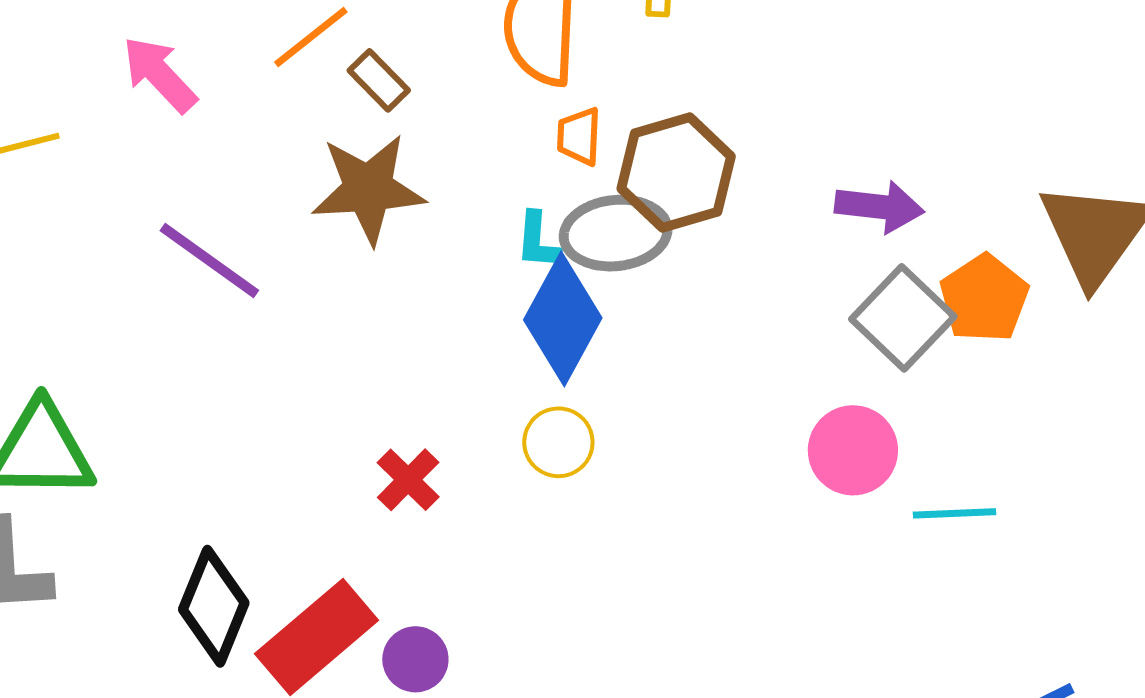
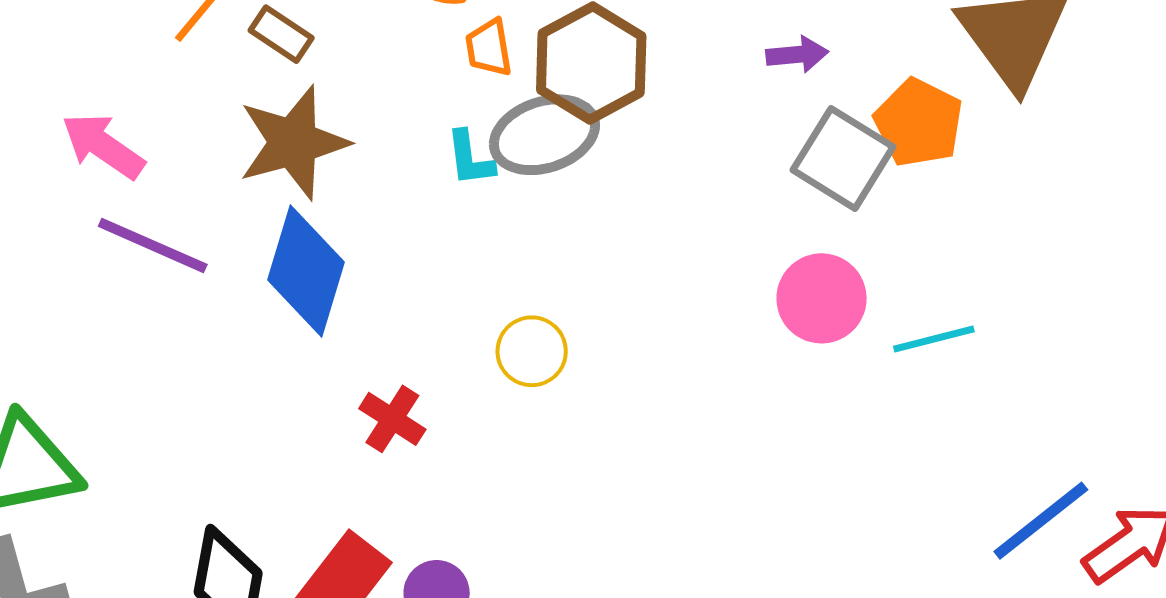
pink arrow: (160, 74) -> (103, 146), moved
purple arrow: (879, 207) -> (797, 55), size x0.7
blue diamond: (563, 319) -> (306, 271), moved

